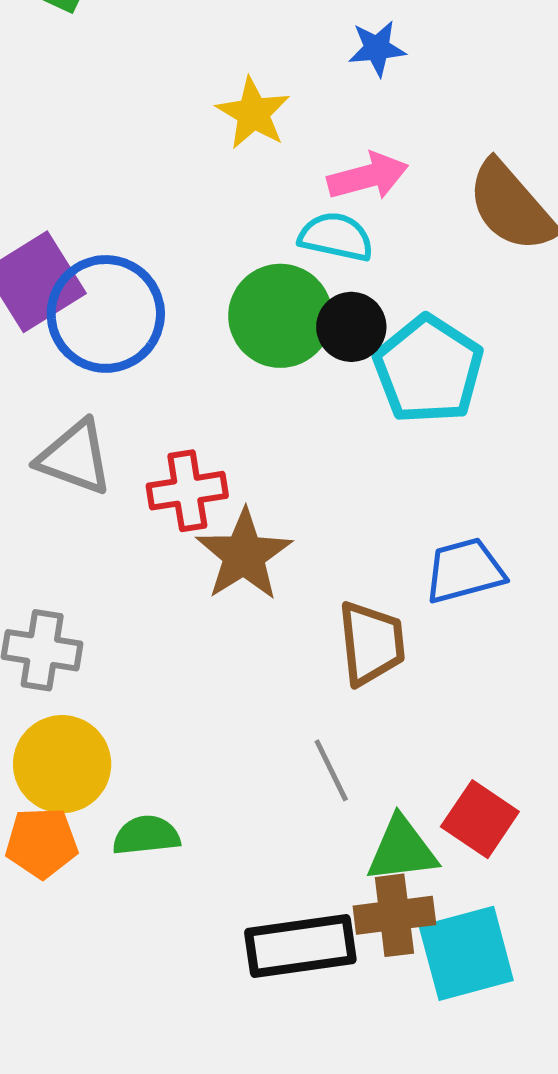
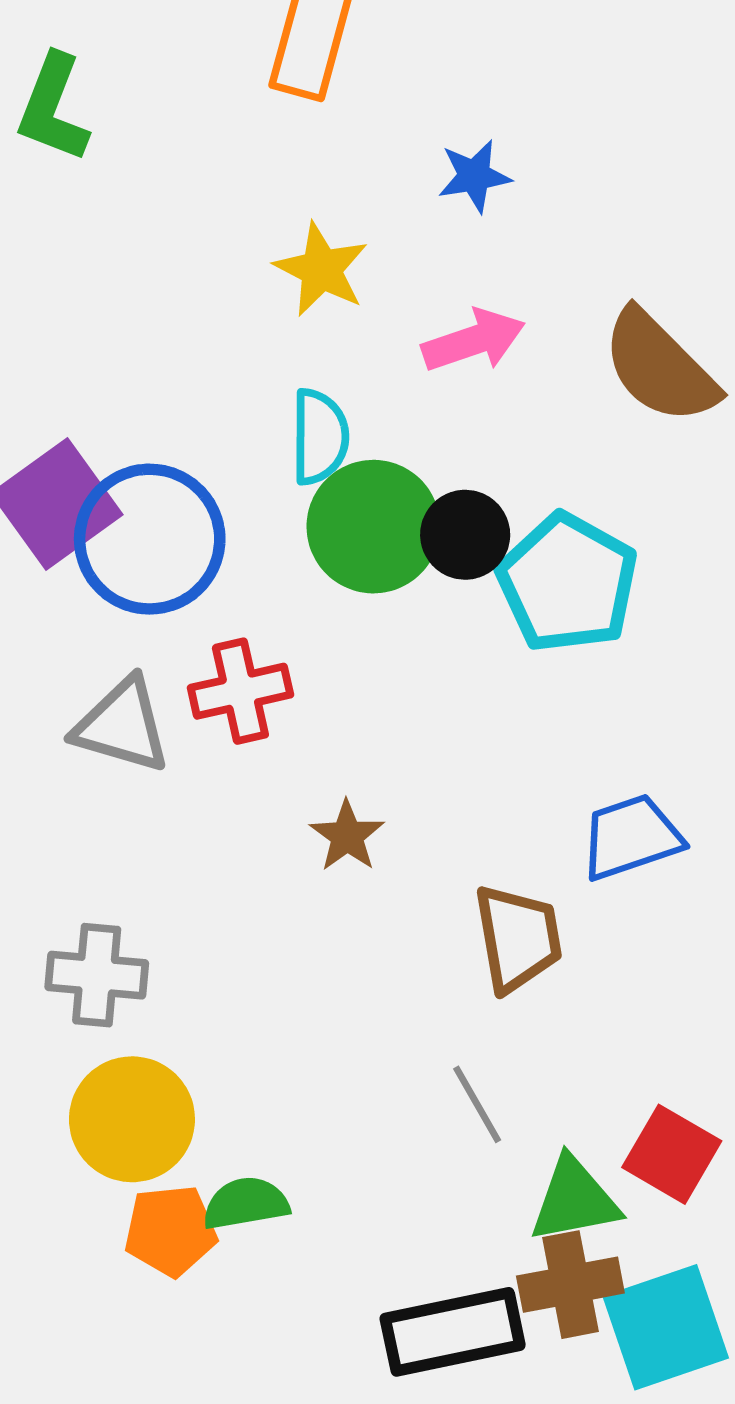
cyan semicircle: (336, 237) -> (320, 437), moved, turned 82
red cross: (187, 491) -> (240, 691), moved
brown star: (244, 555) -> (347, 836), size x0.6
orange pentagon: (42, 843) -> (171, 1231), moved

